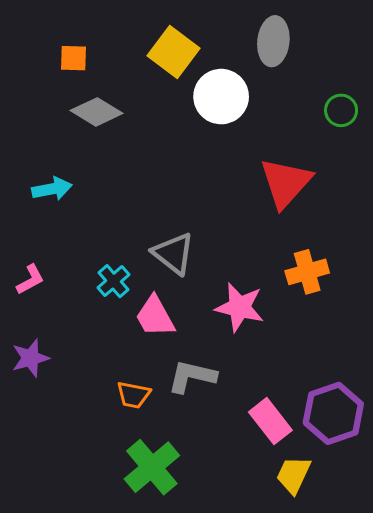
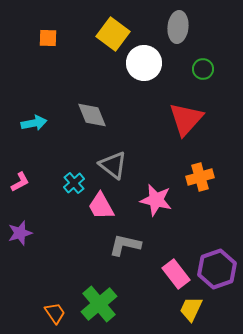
green circle: (341, 110) -> (203, 69), moved
gray diamond: (97, 112) -> (92, 115), moved, turned 36
orange trapezoid: (133, 395) -> (55, 313), moved, turned -135

